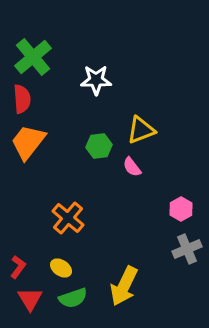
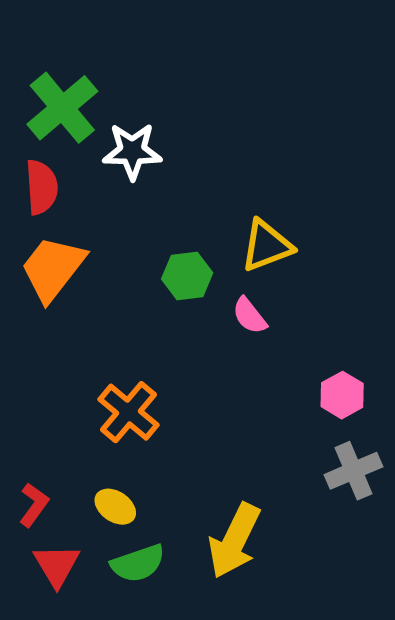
white star: (96, 80) -> (132, 151), moved

